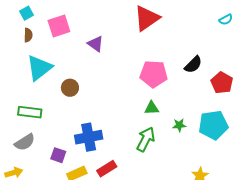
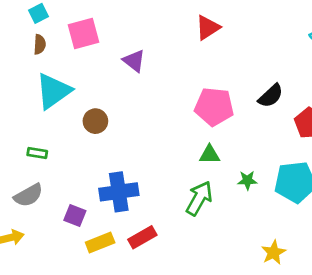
red triangle: (147, 18) -> (208, 28), size x0.7
green rectangle: (30, 112) -> (37, 153), size x0.6

